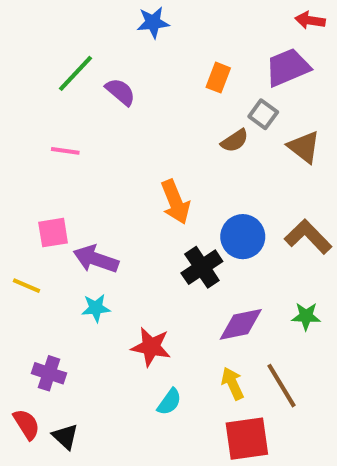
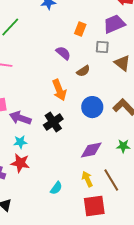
purple semicircle: (120, 92) -> (63, 53), moved
gray square: (263, 114) -> (102, 47), turned -32
brown semicircle: (235, 141) -> (83, 71), moved
black cross: (202, 267) -> (53, 122), moved
red star: (151, 347) -> (20, 163), moved

